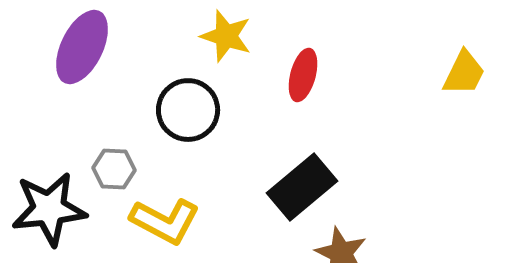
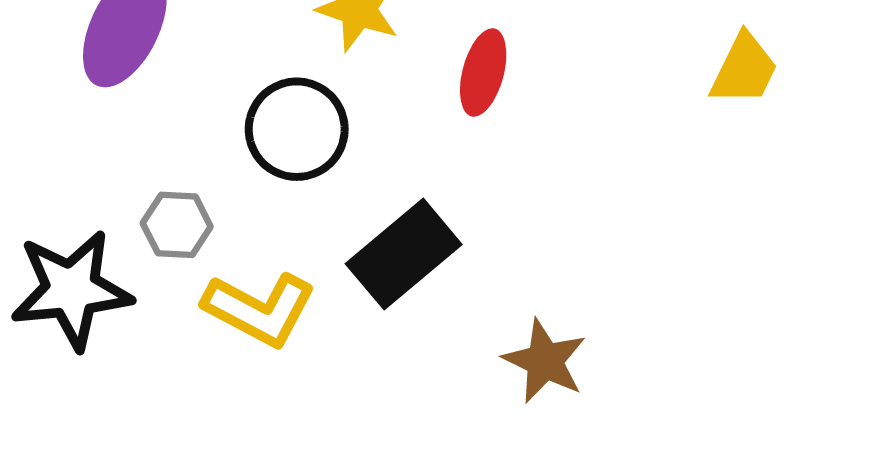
black rectangle: (302, 187) -> (404, 254), moved

